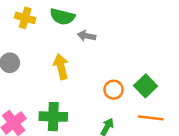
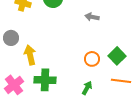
gray arrow: (87, 36) -> (92, 17), moved
yellow arrow: (61, 67) -> (30, 55), moved

